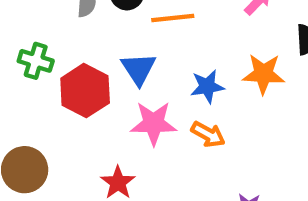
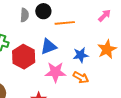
blue triangle: (139, 69) -> (49, 47), turned 42
orange star: (263, 74) -> (107, 49), turned -30

